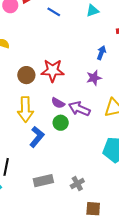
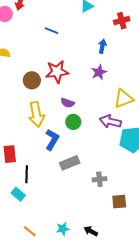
blue line: (54, 12) -> (52, 31), moved
purple arrow: (79, 109) -> (110, 121), moved
gray rectangle: (43, 181) -> (70, 163), moved
gray cross: (77, 184) -> (99, 179), turned 32

